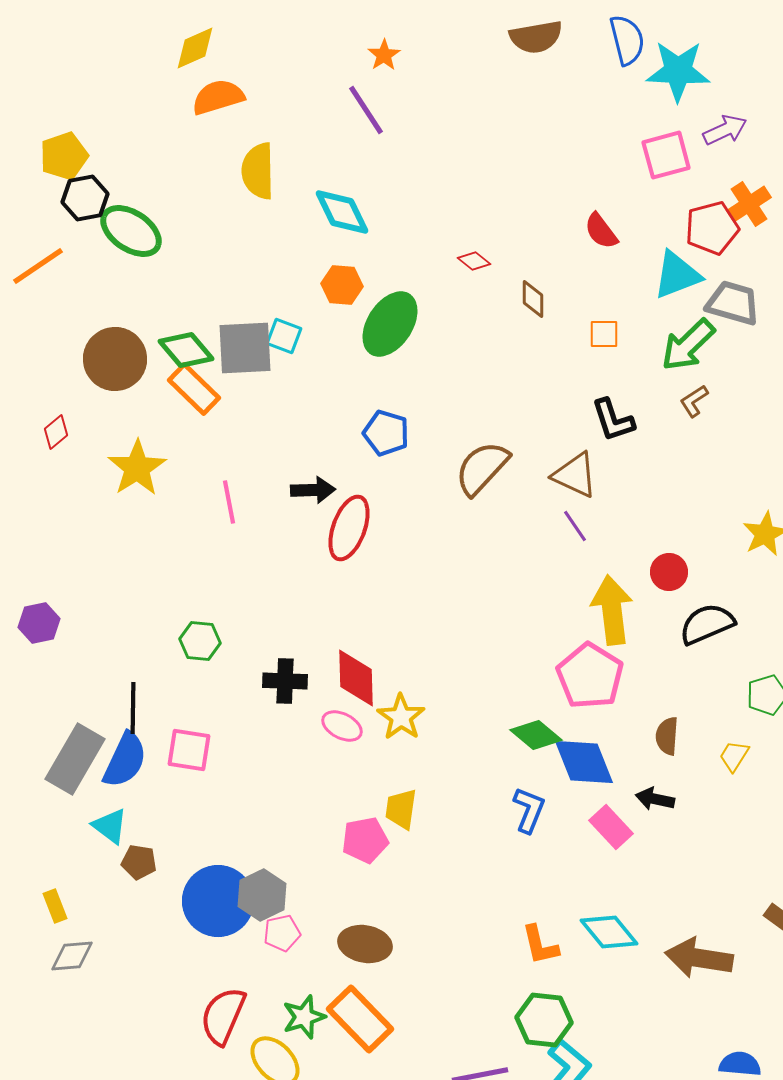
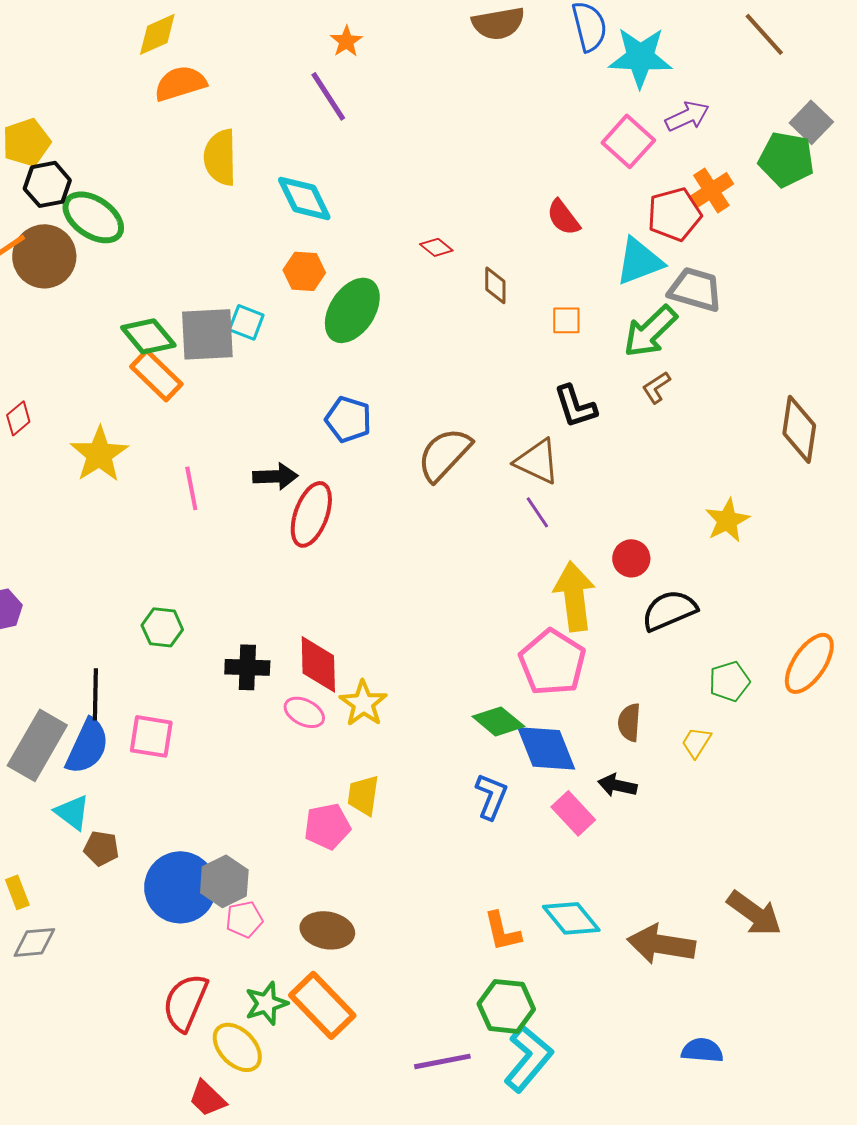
pink square: (666, 155) -> (628, 141), turned -33
brown circle: (115, 359) -> (44, 256), moved

